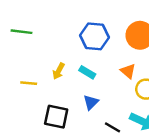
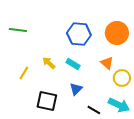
yellow arrow: (59, 71) -> (49, 63), turned 104
yellow line: (29, 83) -> (24, 73), turned -64

